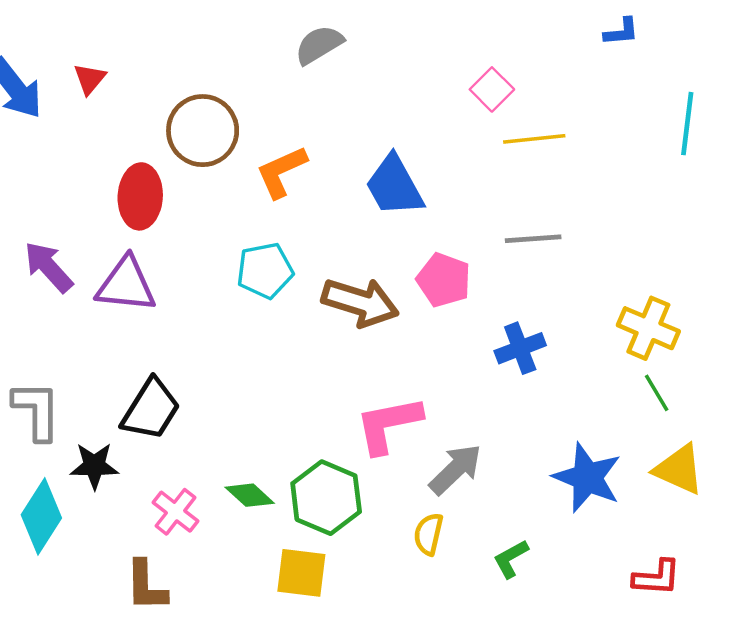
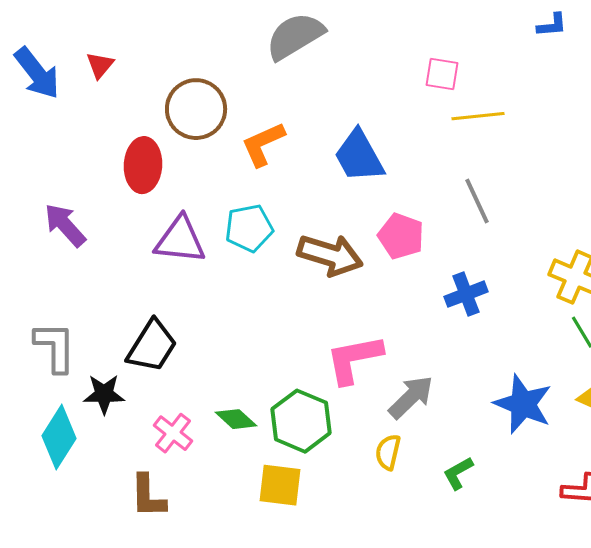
gray semicircle: (319, 45) -> (295, 36), size x1.4
pink square: (492, 89) -> (442, 74), turned -36
gray line: (533, 239) -> (477, 201), turned 69
purple triangle: (126, 285) -> (180, 240), moved

